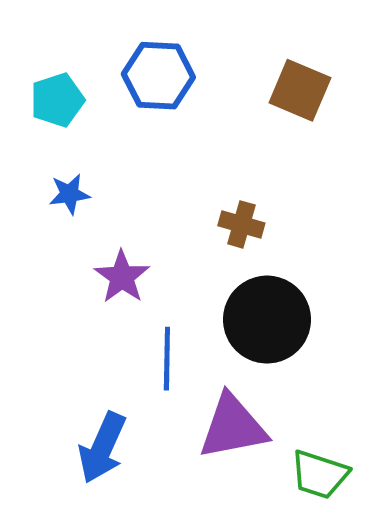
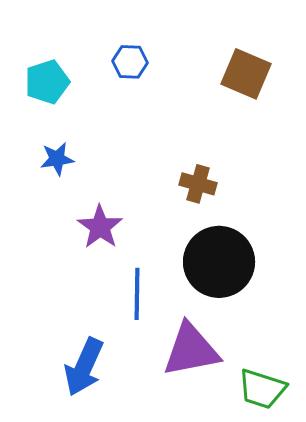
blue hexagon: (158, 76) -> (130, 62), size x0.6

